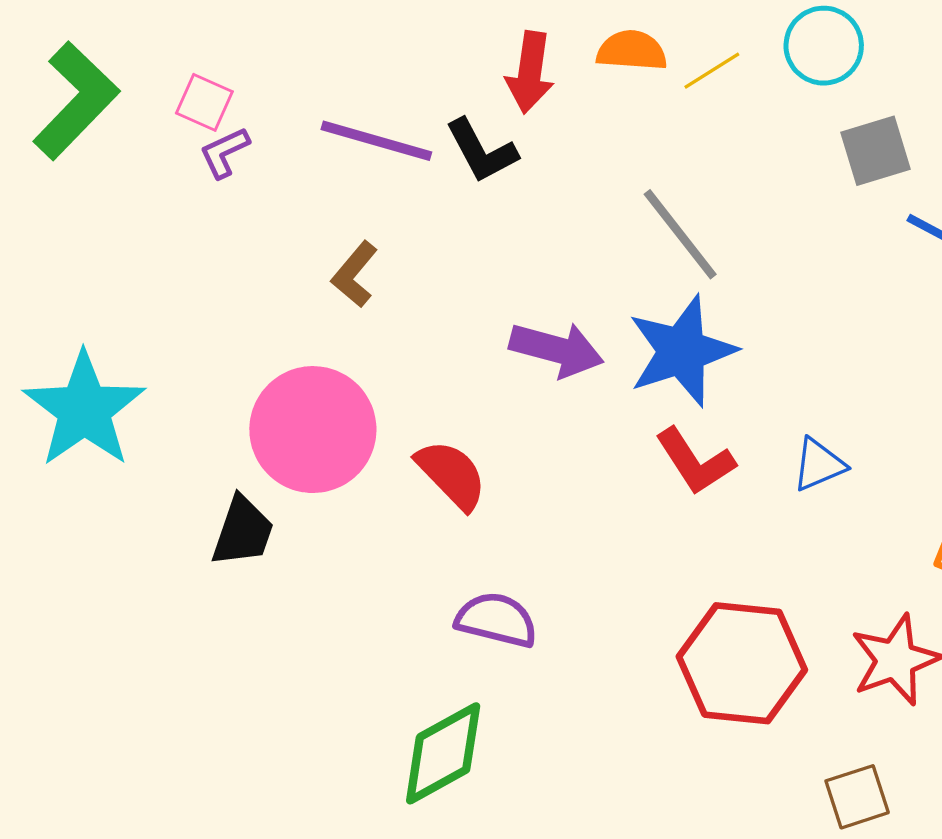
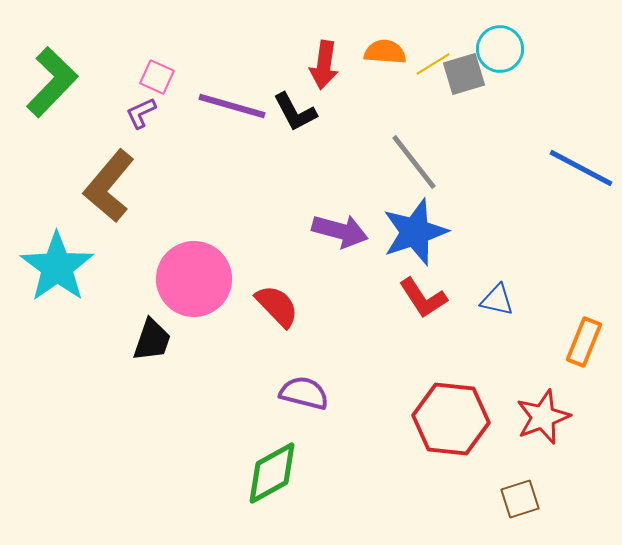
pink square: (204, 102) -> (157, 77), moved
gray square: (875, 151) -> (464, 74), moved
brown L-shape: (355, 274) -> (109, 186), moved, size x1.8
blue triangle: (819, 465) -> (497, 300), turned 36

